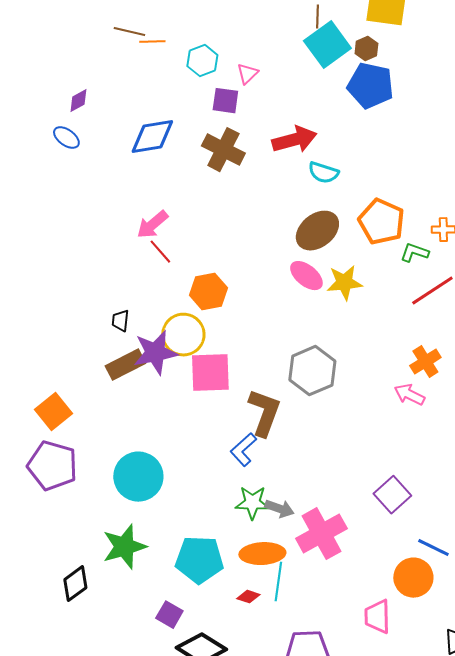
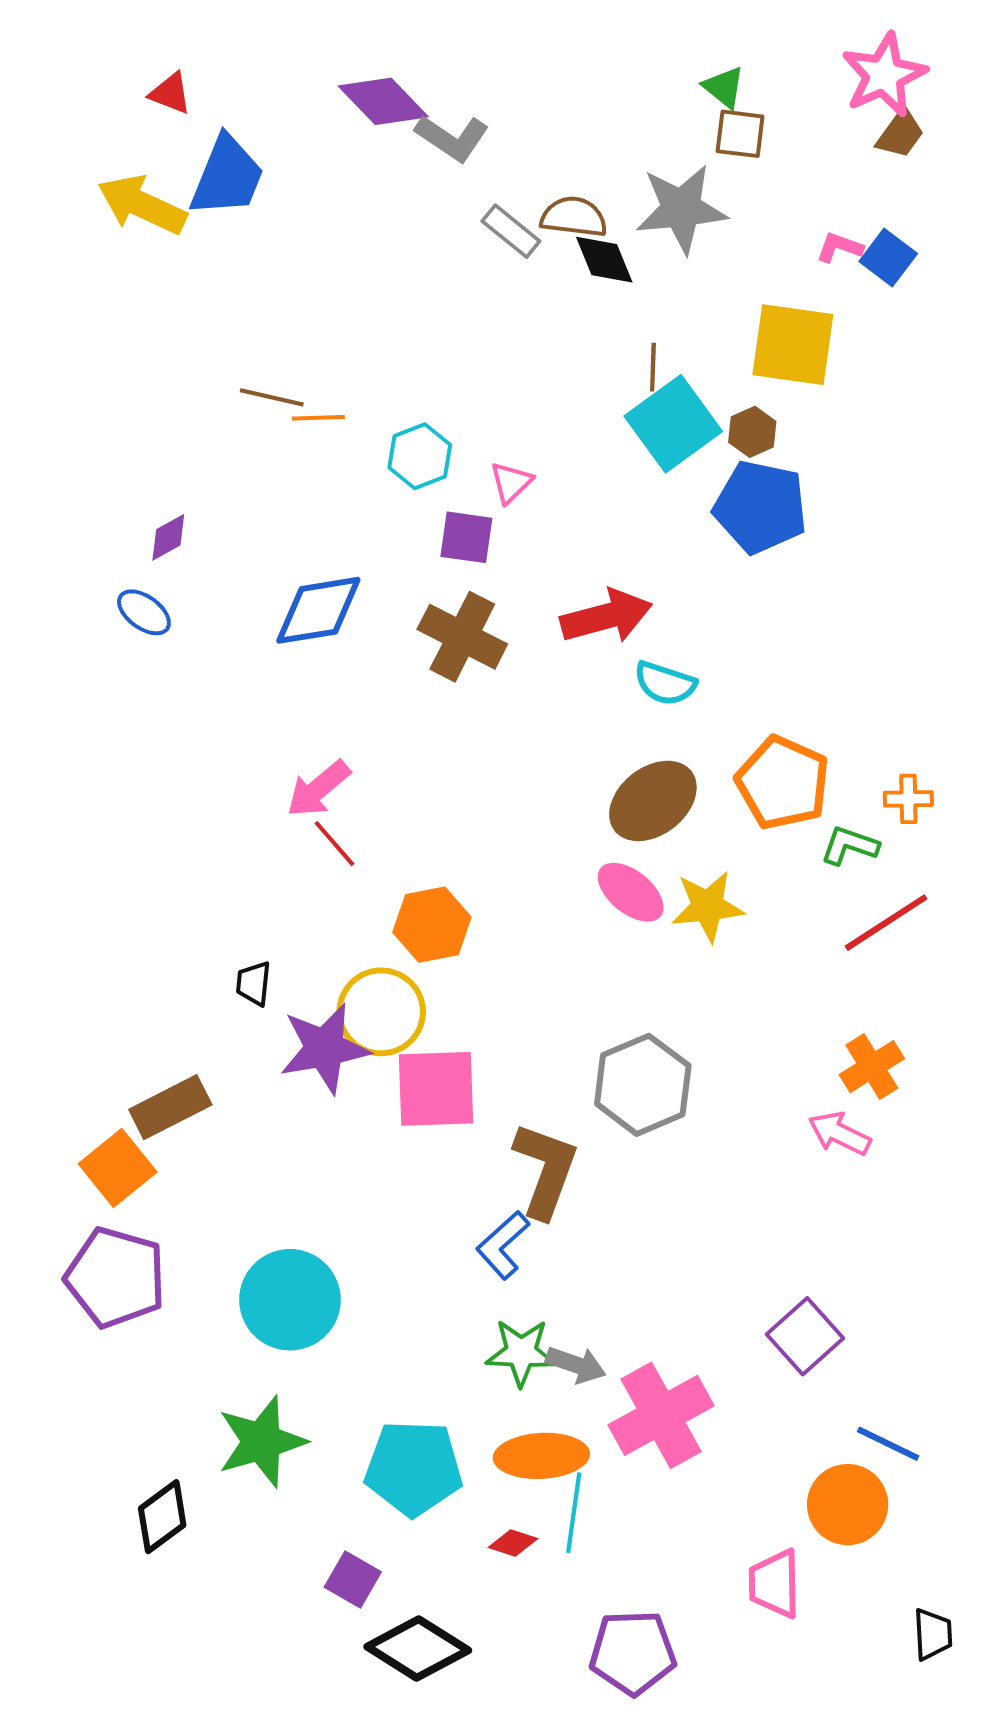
brown rectangle: (125, 365) -> (170, 1107), moved

